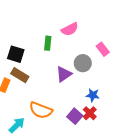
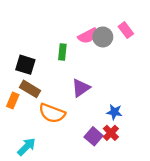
pink rectangle: (103, 49) -> (126, 30), moved
gray circle: (83, 63) -> (103, 37), moved
orange semicircle: (41, 110) -> (52, 113), moved

